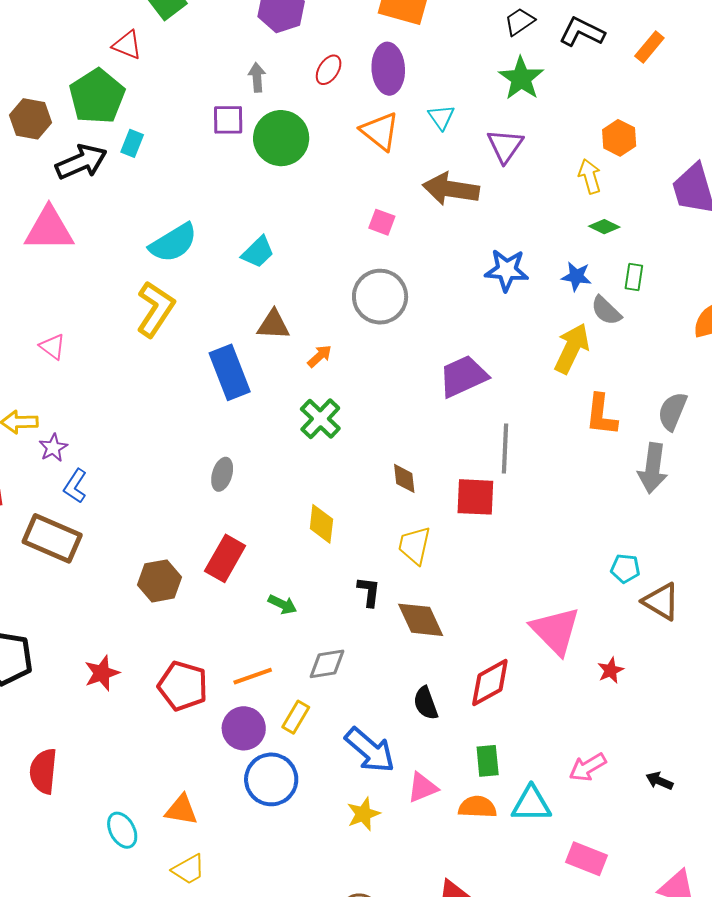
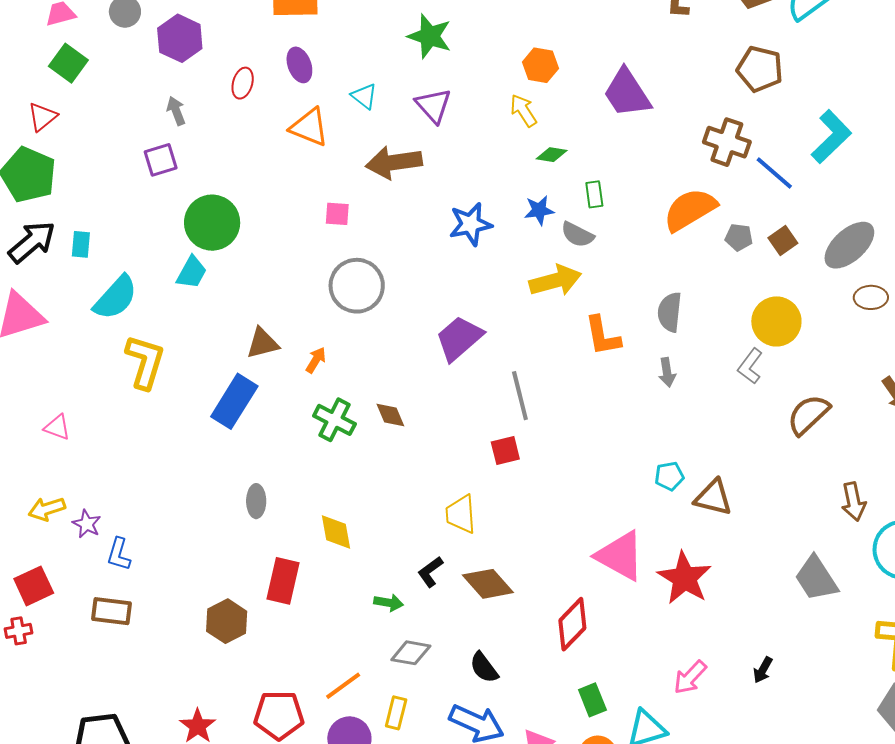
red triangle: (127, 45) -> (42, 117), turned -44
purple ellipse: (388, 69) -> (299, 65), size x0.7
green circle: (281, 138) -> (212, 223), moved
cyan rectangle: (132, 143) -> (81, 244), moved
cyan semicircle: (173, 243) -> (116, 298), moved
cyan trapezoid: (258, 252) -> (192, 272), moved
yellow arrow: (572, 348) -> (555, 281), turned 66
blue rectangle: (230, 372) -> (234, 401), turned 70
gray arrow: (653, 468) -> (667, 372), size x0.6
brown diamond: (404, 478) -> (390, 415), moved
red square: (475, 497) -> (505, 451), size x0.7
yellow diamond: (321, 524) -> (336, 532), moved
brown rectangle: (52, 538) -> (112, 611), size x0.7
black L-shape: (369, 592) -> (430, 572), turned -116
green arrow: (282, 604) -> (389, 603), moved
gray diamond: (327, 664) -> (411, 653), turned 36
red star: (611, 670) -> (684, 578), size x2.0
black semicircle: (426, 703) -> (484, 668), moved
black arrow: (659, 781) -> (763, 670), turned -68

